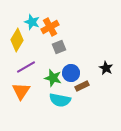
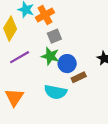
green star: (53, 78) -> (50, 56), moved
orange triangle: (21, 91) -> (14, 97), moved

